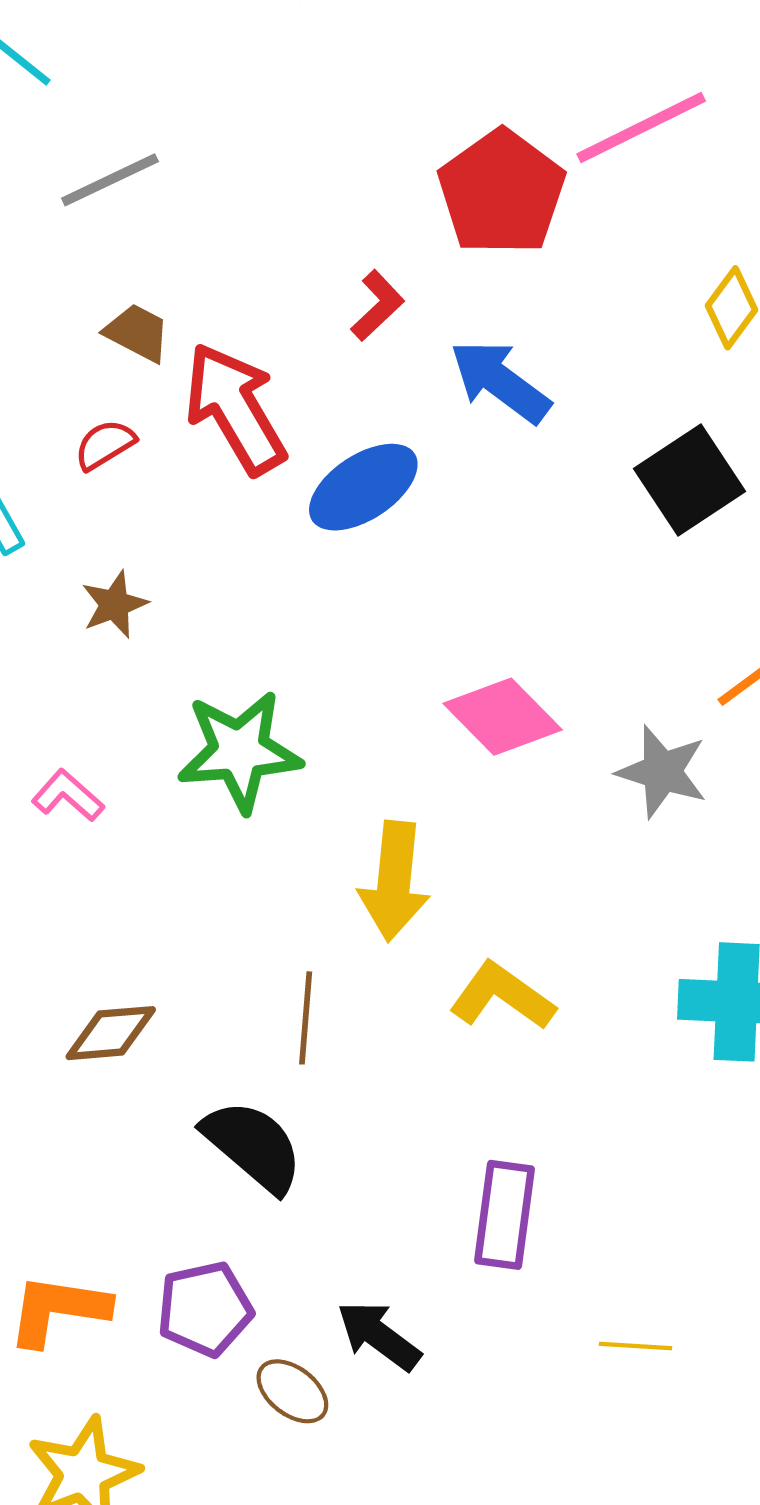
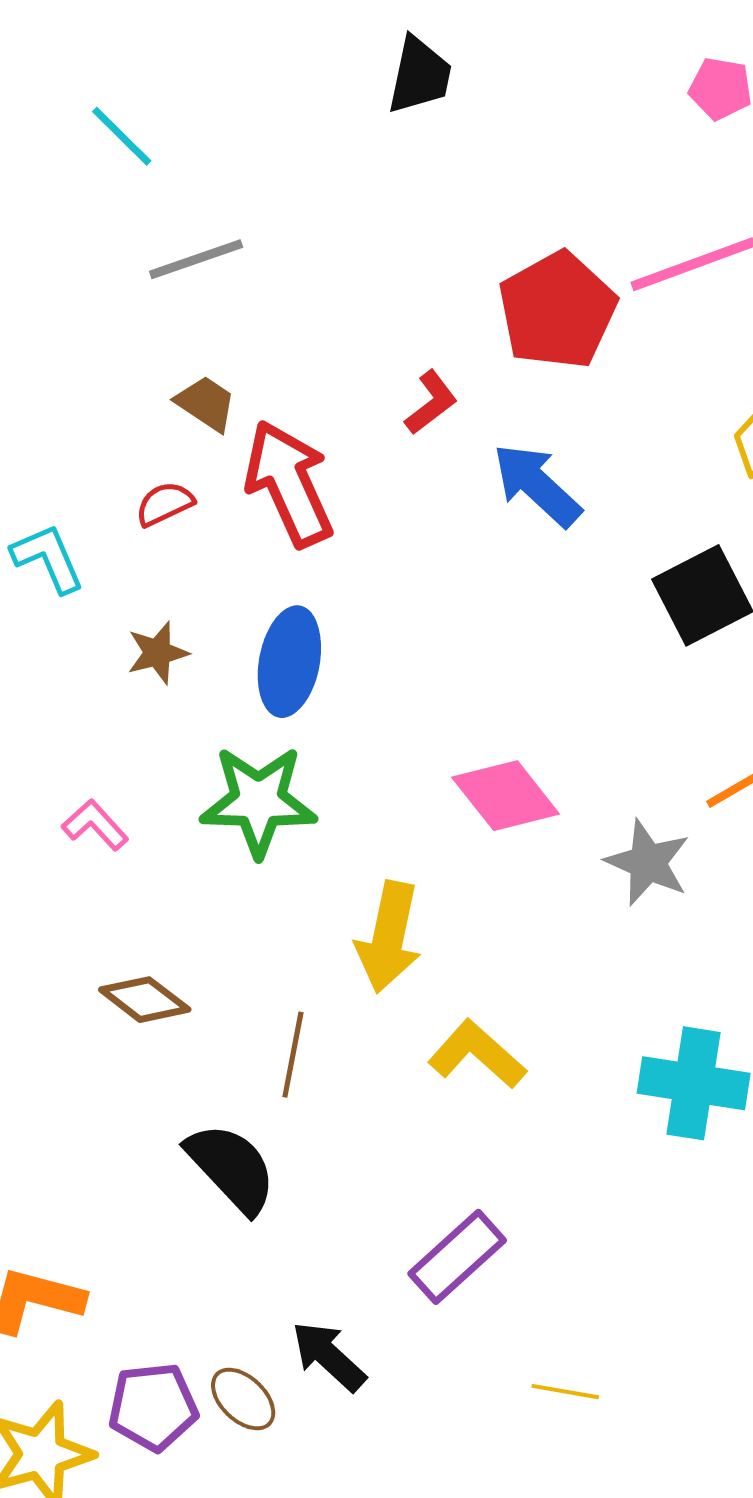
blue ellipse: (363, 487) -> (289, 662), moved, turned -52
brown diamond: (111, 1033) -> (145, 1000), moved, turned 36
purple rectangle: (504, 1215) -> (457, 1257), turned 34
purple pentagon: (205, 1309) -> (153, 1407), moved

